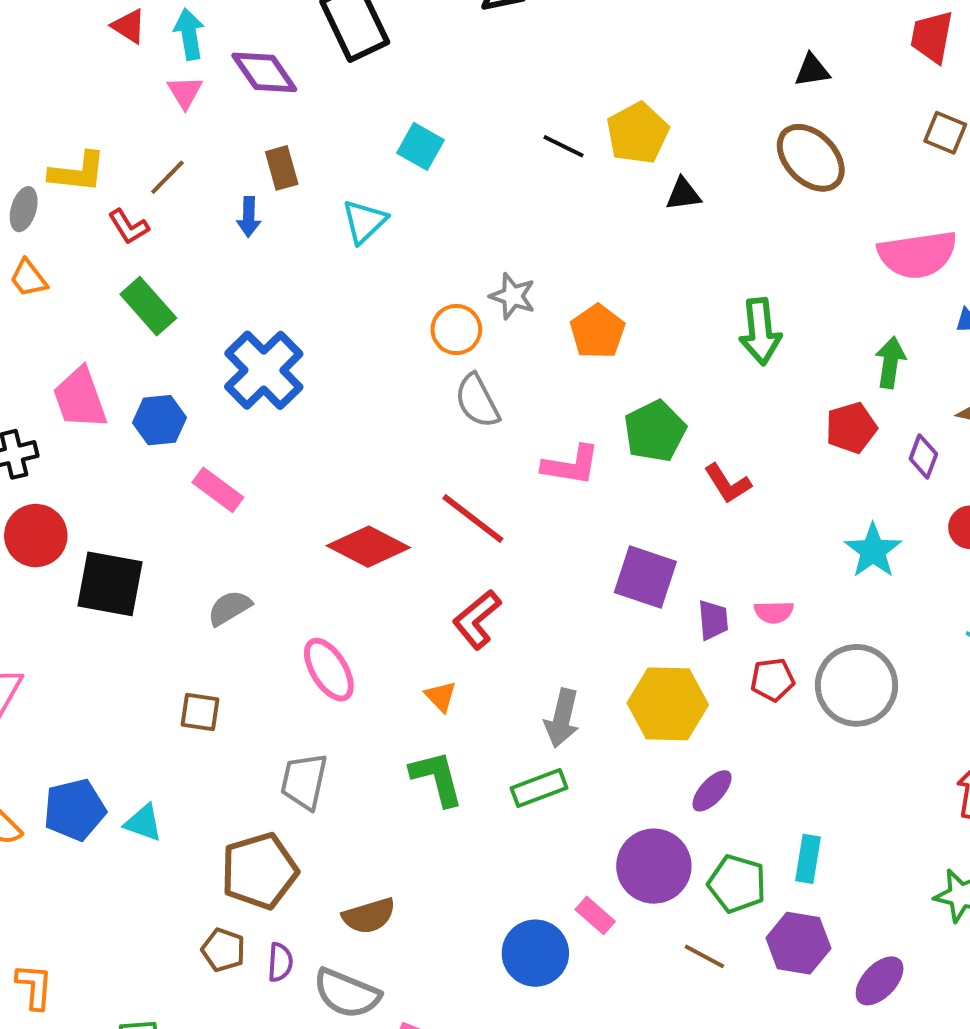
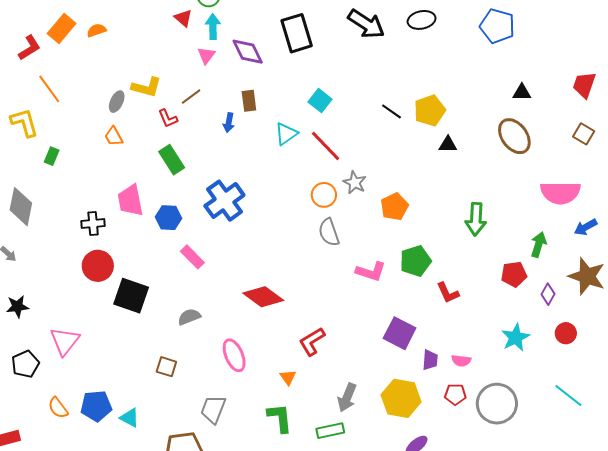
red line: (473, 518) -> (326, 146), moved

